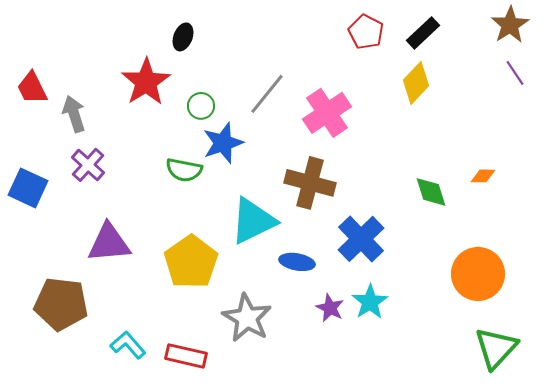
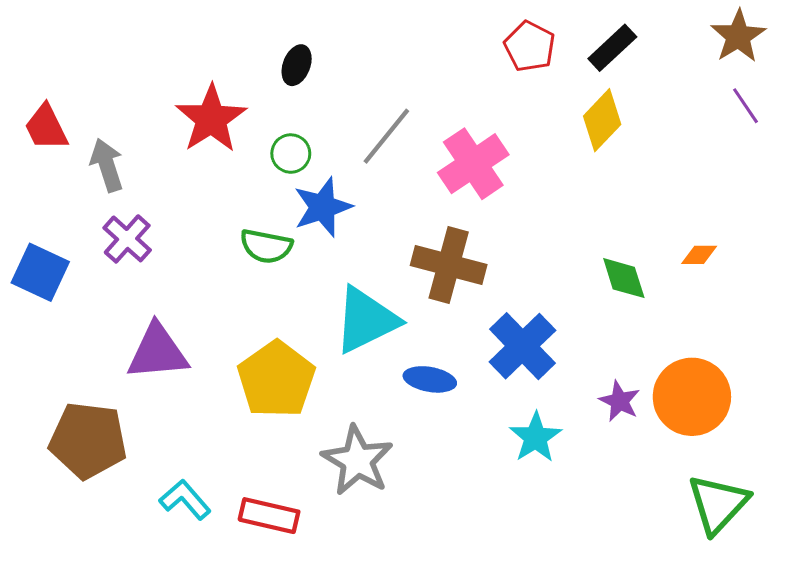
black ellipse: (183, 37) -> (297, 65), moved
purple star: (330, 308) -> (620, 401), moved

